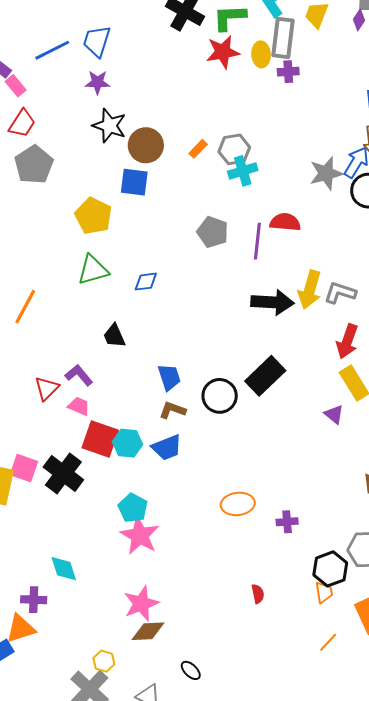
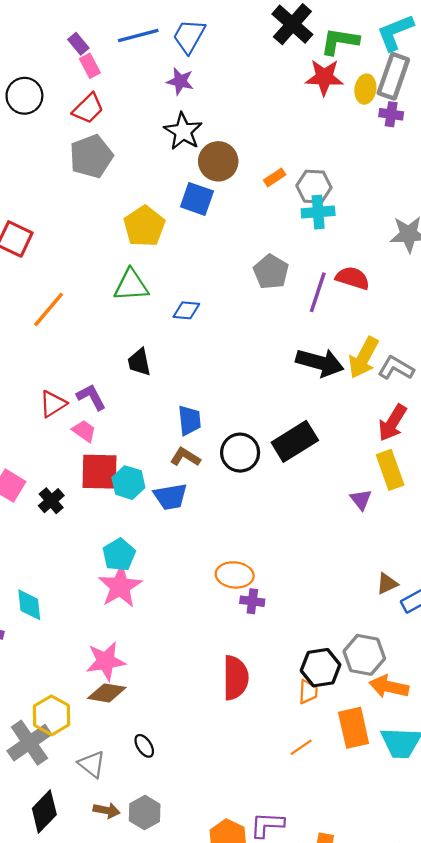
red square: (100, 439) -> (100, 472), turned -30
black cross: (63, 473) -> (51, 501), size x0.6
purple cross: (287, 522) -> (252, 601), moved
red semicircle: (258, 594) -> (235, 678), size x2.0
yellow hexagon: (104, 661) -> (52, 715), size x1.6

